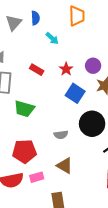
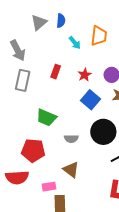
orange trapezoid: (77, 16) -> (99, 36), moved
red rectangle: (37, 70) -> (56, 72), turned 72
green trapezoid: (24, 109) -> (46, 118), moved
pink rectangle: (37, 177) -> (49, 187), moved

